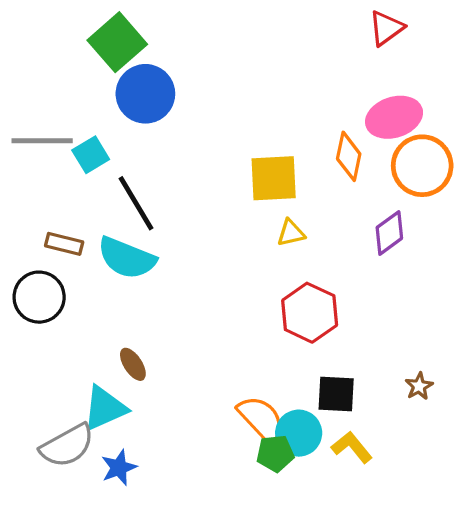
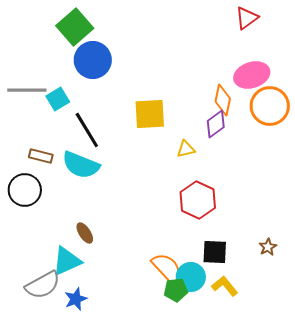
yellow square: (274, 178) -> (150, 114), moved
purple diamond: (389, 233) -> (216, 124), moved

